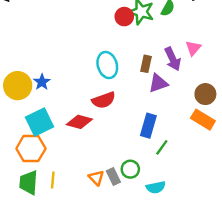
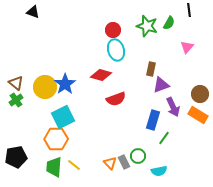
red circle: (124, 17) -> (113, 30), moved
pink triangle: (193, 48) -> (187, 47), moved
purple arrow: (173, 59) -> (173, 107), moved
cyan ellipse: (107, 65) -> (116, 50), moved
blue star: (42, 82) -> (65, 84), size x1.5
red diamond: (79, 122) -> (101, 75), moved
yellow line: (53, 180) -> (74, 165), turned -56

